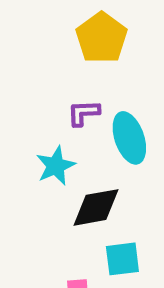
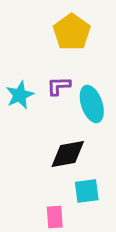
cyan star: (56, 166) -> (20, 95), moved

